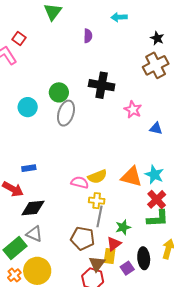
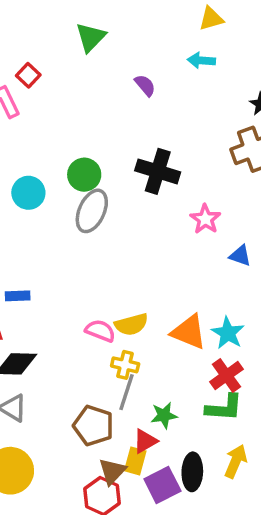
purple semicircle: (88, 36) -> (145, 85), turned -48
purple square: (127, 268) -> (162, 485), size x1.5

